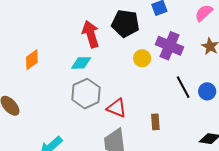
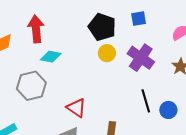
red arrow: (91, 34) -> (36, 29), moved
yellow circle: (142, 58) -> (107, 53), moved
gray hexagon: (86, 94) -> (31, 86), moved

